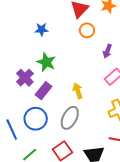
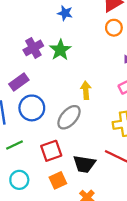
purple cross: (25, 78) -> (33, 48), moved
purple rectangle: (43, 91) -> (19, 82), moved

